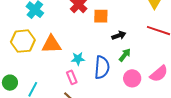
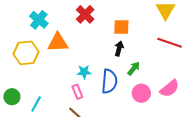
orange square: (101, 16) -> (121, 27), moved
black arrow: (119, 36) -> (119, 48), moved, turned -56
orange triangle: (51, 44) -> (58, 42), moved

